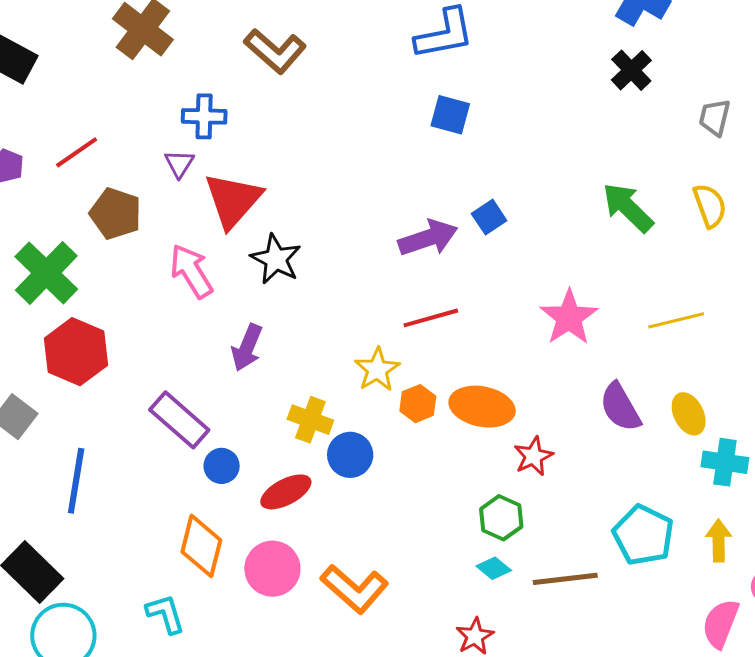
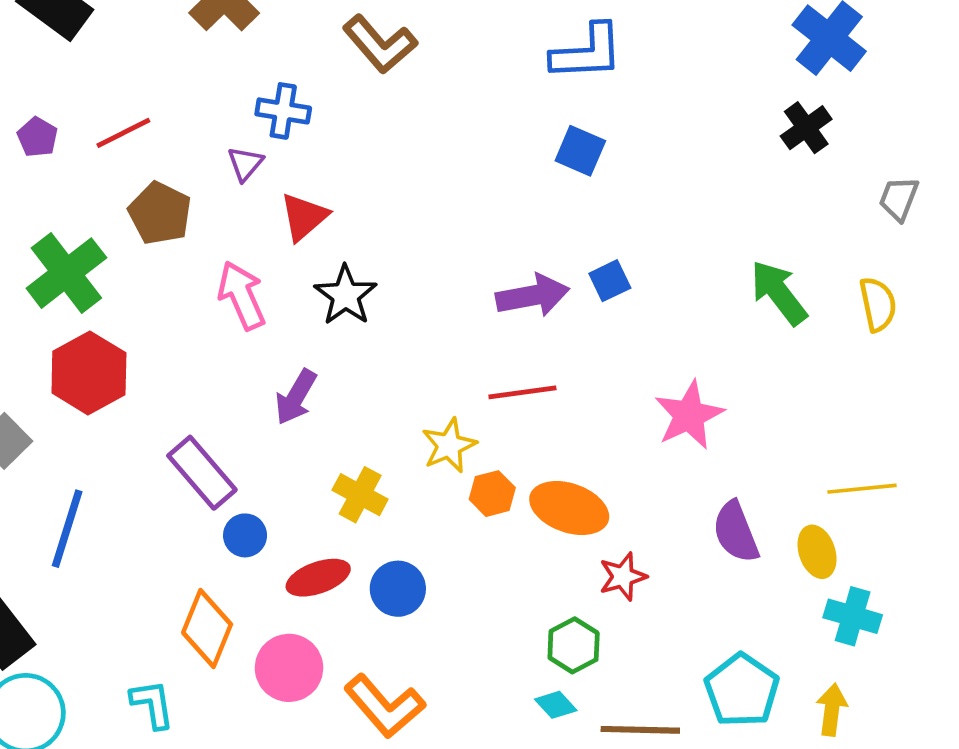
red triangle: (233, 200) -> (304, 217), size x0.7
yellow line: (676, 320) -> (862, 489), moved
blue circle: (350, 455) -> (398, 589), moved

